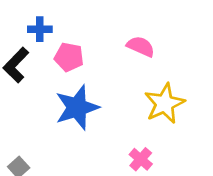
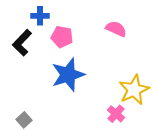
yellow star: (165, 104) -> (134, 90), moved

